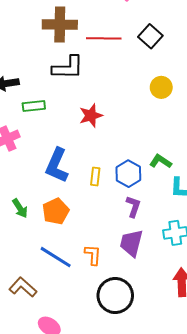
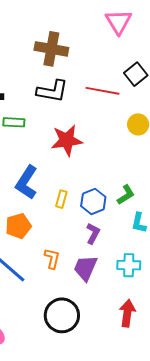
red line: (104, 38) -> (102, 91), moved
red star: (91, 116) -> (67, 140), size x1.4
green L-shape: (161, 161) -> (126, 195), turned 105
orange L-shape: (93, 255) -> (52, 259), moved

